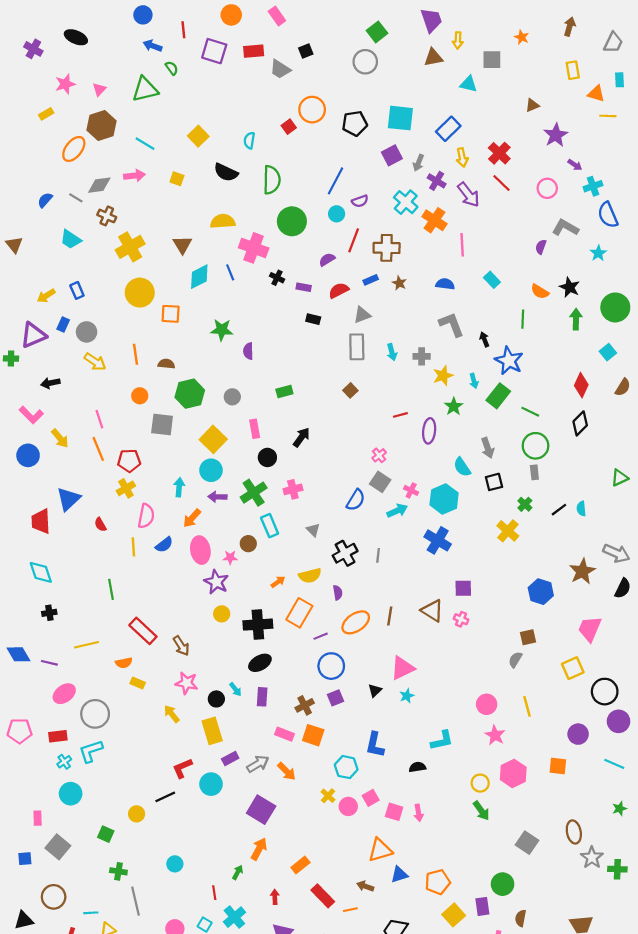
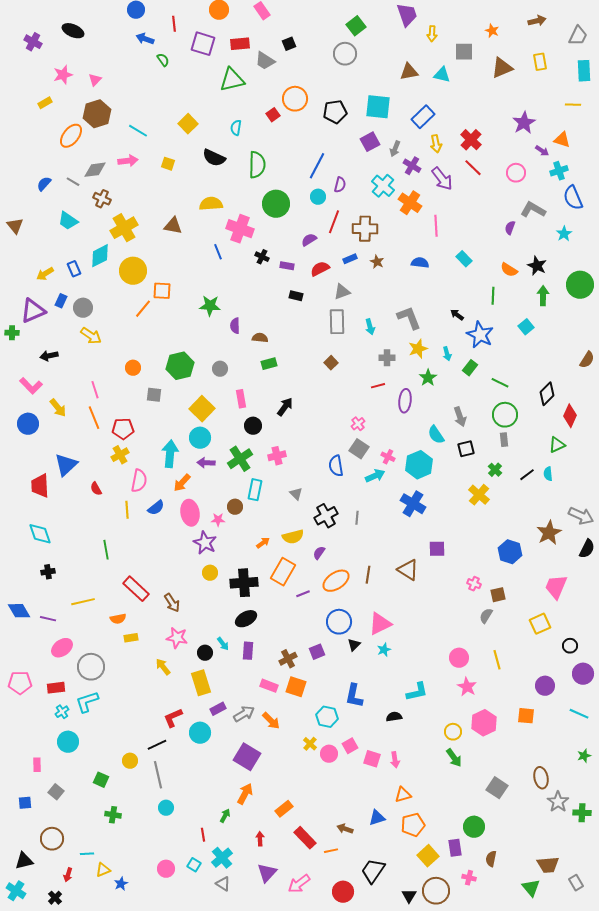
brown arrow: (570, 27) -> (537, 21), turned 60
brown triangle: (433, 57) -> (409, 72), moved
cyan rectangle: (620, 80) -> (584, 71), size x1.5
green triangle: (145, 89) -> (232, 80), moved
orange triangle: (596, 94) -> (562, 140), moved
brown triangle: (532, 105) -> (502, 68), moved, size x1.6
purple semicircle: (360, 201) -> (340, 185), turned -56
brown triangle: (182, 245) -> (173, 226), turned -48
cyan diamond: (199, 277) -> (100, 256), moved
gray L-shape: (451, 324) -> (409, 318), moved
black arrow: (484, 339) -> (457, 315), turned -32
cyan square: (608, 352) -> (526, 327), moved
orange line: (135, 354) -> (143, 309), moved, turned 48
gray cross: (422, 356) -> (387, 358), moved
brown semicircle: (166, 364) -> (260, 338), moved
red diamond: (581, 385) -> (570, 416), moved
green rectangle: (498, 396) -> (470, 368), size x0.7
gray square: (162, 424) -> (154, 395), size x0.7
green triangle: (620, 478) -> (557, 445), moved
cyan arrow: (179, 487) -> (170, 454), size x1.5
blue semicircle: (356, 500) -> (336, 466), turned 140
cyan rectangle: (270, 526) -> (255, 490), turned 35
purple semicircle: (338, 593) -> (319, 553), turned -136
pink cross: (461, 619) -> (474, 584), moved
blue circle: (331, 666) -> (339, 622), moved
yellow rectangle: (138, 683) -> (131, 638), turned -32
black circle: (605, 692) -> (570, 646), size x0.6
gray square: (58, 847) -> (56, 792), size x0.7
orange triangle: (380, 850) -> (403, 795), moved, size x0.7
gray line: (135, 901) -> (158, 775), moved

